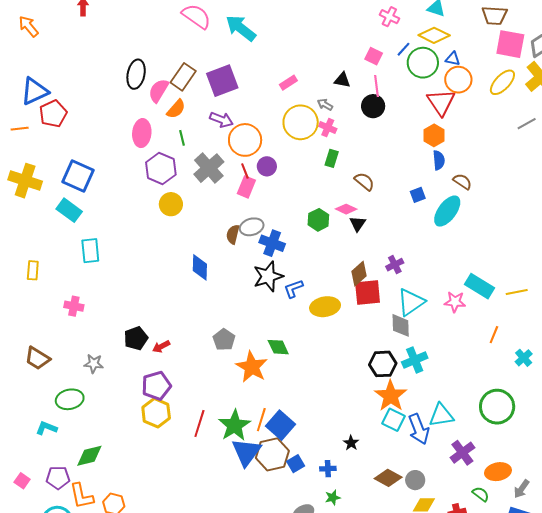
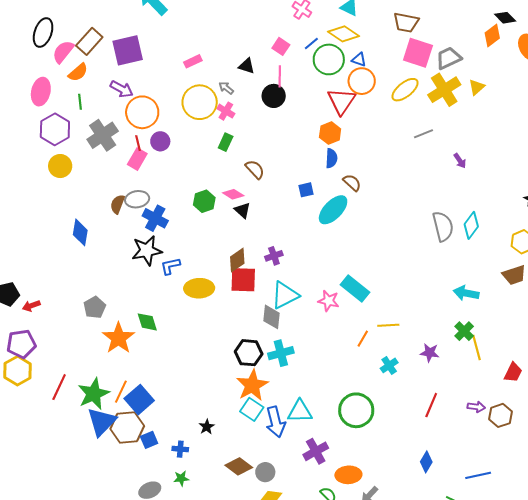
black triangle: (358, 224) -> (243, 210), turned -30
yellow line: (517, 292) -> (388, 325), moved

